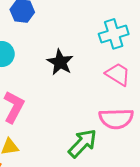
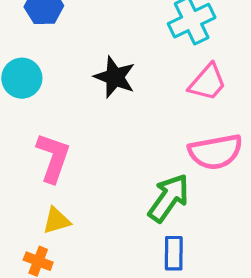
pink trapezoid: (118, 74) -> (208, 82), turned 108

